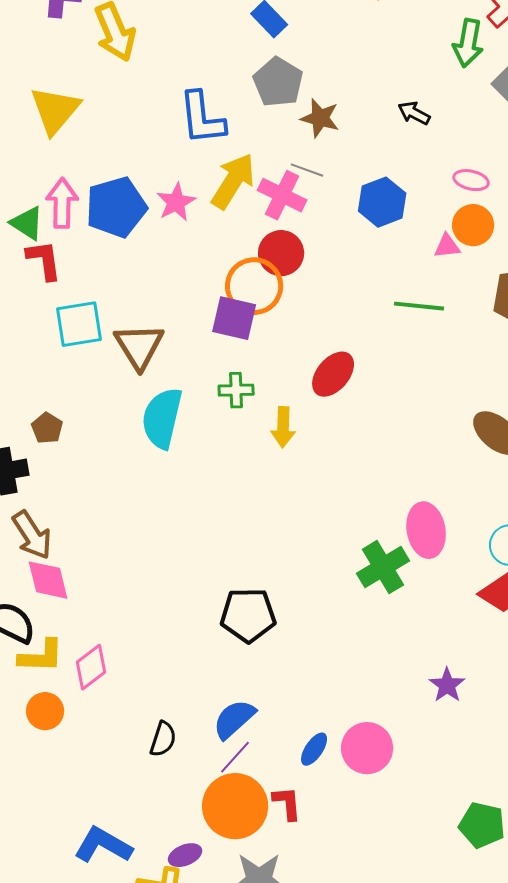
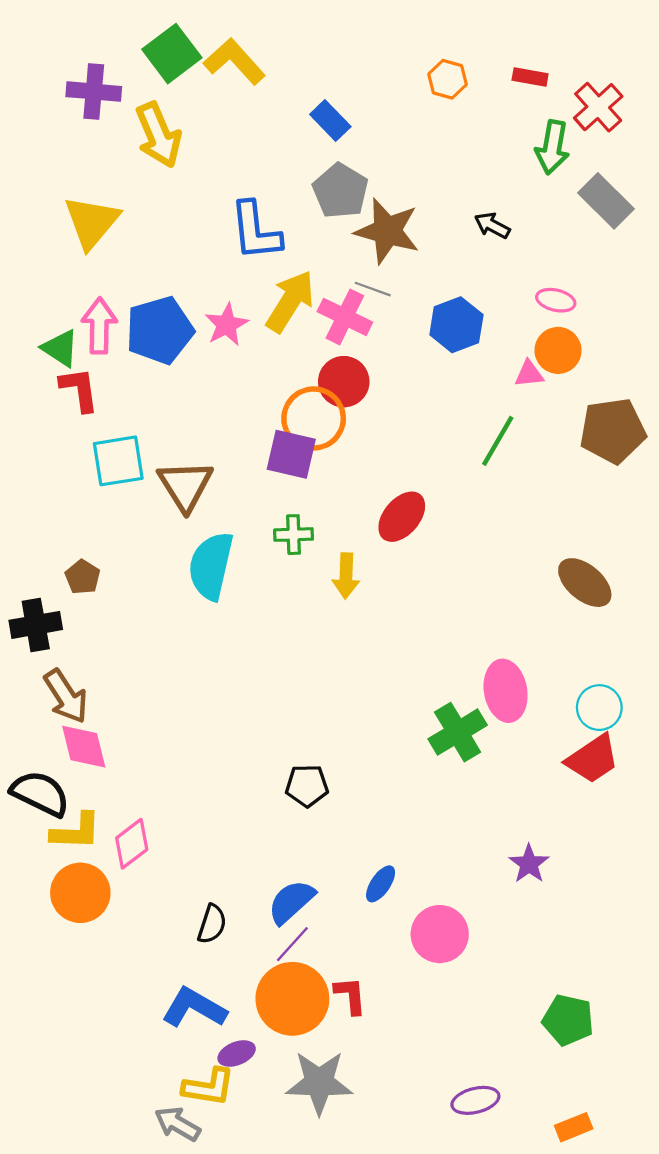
brown star: (320, 118) -> (387, 231), size x1.5
green line: (419, 306) -> (498, 441), turned -66
black pentagon: (248, 615) -> (307, 786), size x0.7
orange circle: (45, 711) -> (80, 893), size x1.4
blue ellipse: (314, 749) -> (381, 884), moved
blue L-shape: (103, 845) -> (194, 1008), moved

